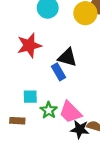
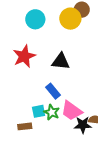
blue rectangle: (59, 72) -> (53, 91), moved
cyan square: (30, 97) -> (39, 111), moved

